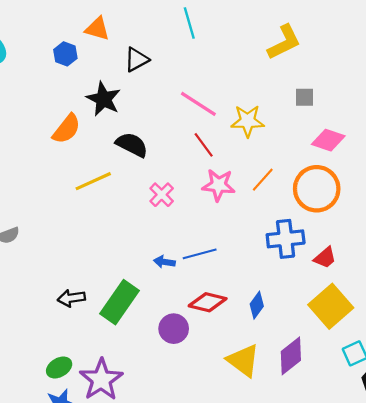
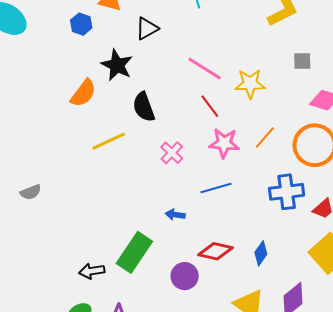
black semicircle: (132, 145) -> (144, 107), turned -136
blue line: (200, 254) -> (216, 188), moved
black arrow: (71, 298) -> (92, 271), moved

